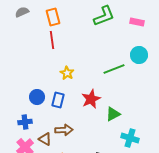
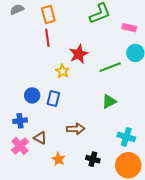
pink rectangle: (137, 22) -> (129, 28), moved
red star: (91, 99) -> (79, 54), moved
green triangle: (113, 114) -> (109, 101), moved
brown arrow: (64, 130) -> (76, 129), moved

